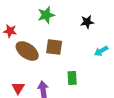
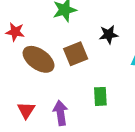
black star: (87, 22) -> (109, 35), moved
brown square: (54, 47) -> (76, 54), turned -30

